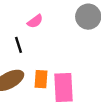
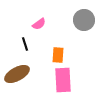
orange rectangle: (41, 79) -> (58, 55), moved

